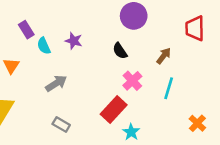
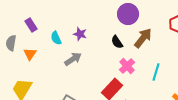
purple rectangle: (26, 30) -> (31, 25), moved
brown arrow: (164, 56) -> (143, 38), moved, size x1.5
gray arrow: (56, 83) -> (73, 59), moved

